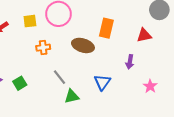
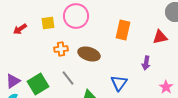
brown ellipse: (83, 45) -> (89, 54), moved
gray line: (59, 77) -> (68, 78), moved
green square: (20, 83) -> (38, 84), size x1.5

